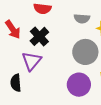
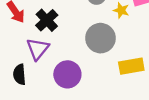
purple circle: (79, 85) -> (67, 74), moved

